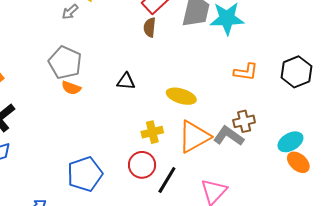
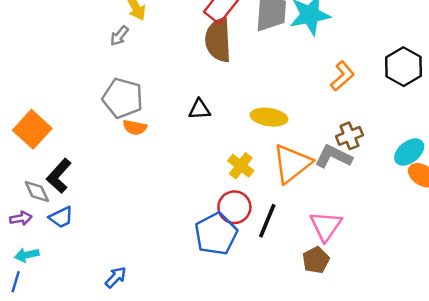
brown semicircle: (150, 27) -> (218, 40), size x1.8
orange L-shape: (246, 72) -> (342, 76), turned -40
yellow cross: (152, 132) -> (241, 166), turned -30
blue pentagon: (85, 174) -> (216, 234), moved

